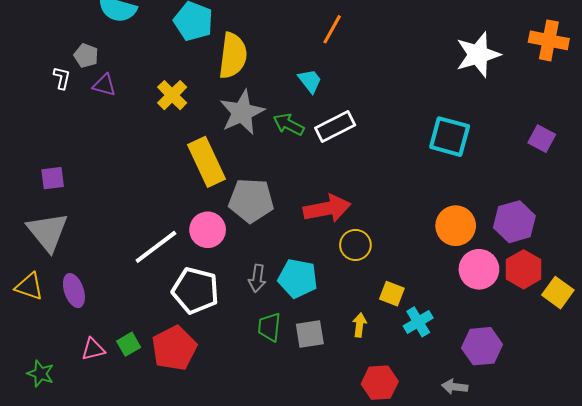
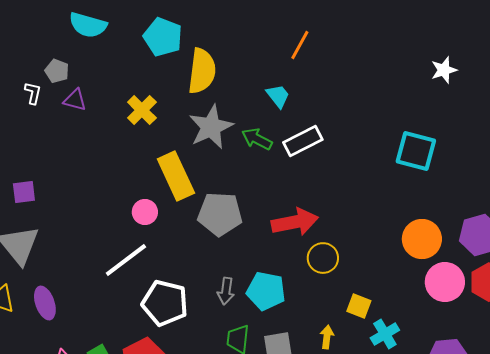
white star: (478, 55) -> (444, 70), size x0.6
pink circle: (208, 230) -> (145, 212), moved, size x0.7

